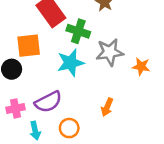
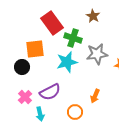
pink cross: (16, 108) -> (25, 97), turned -32
orange circle: (69, 128) -> (75, 112), moved

